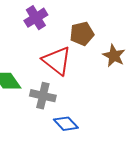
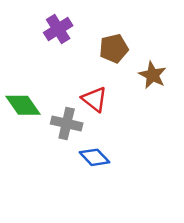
red triangle: (57, 61) -> (94, 99), moved, size x0.7

